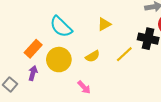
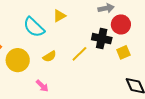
yellow triangle: (104, 24) -> (59, 16), moved
cyan semicircle: (61, 27) -> (34, 27), moved

